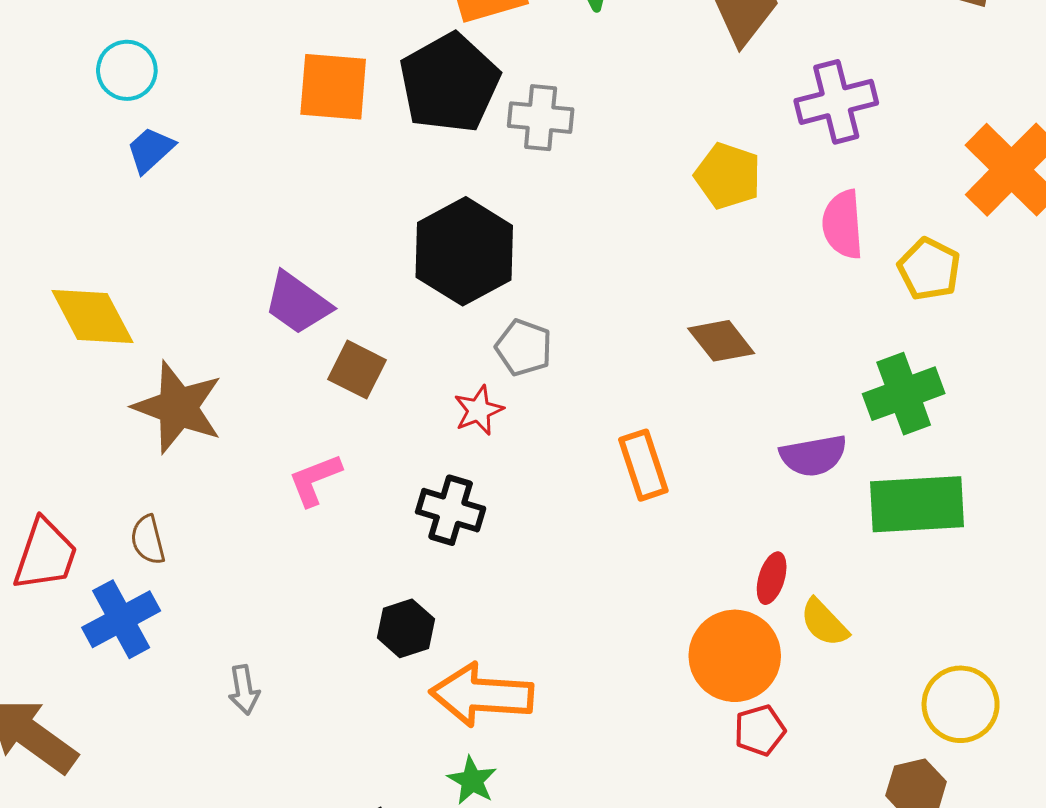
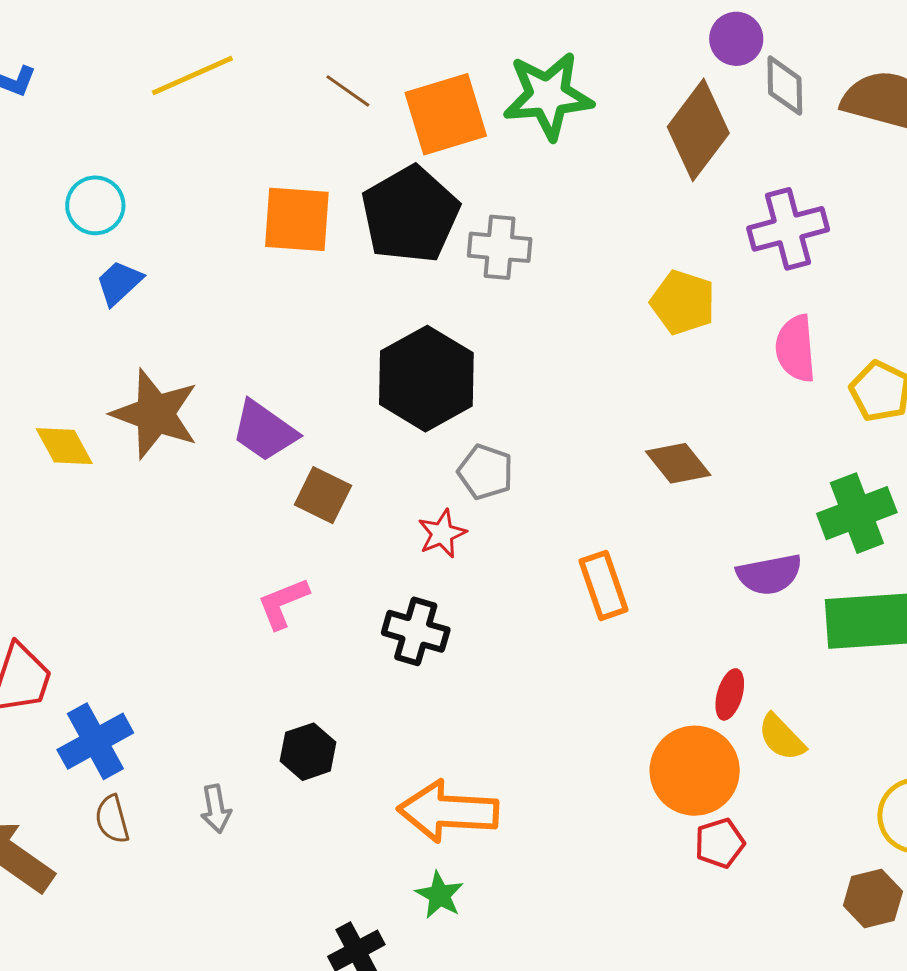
yellow diamond: (92, 317) -> (64, 446), size x0.7
brown star: (178, 407) -> (155, 414), moved
brown semicircle: (148, 540) -> (112, 819), moved
black hexagon: (406, 628) -> (308, 752), moved

